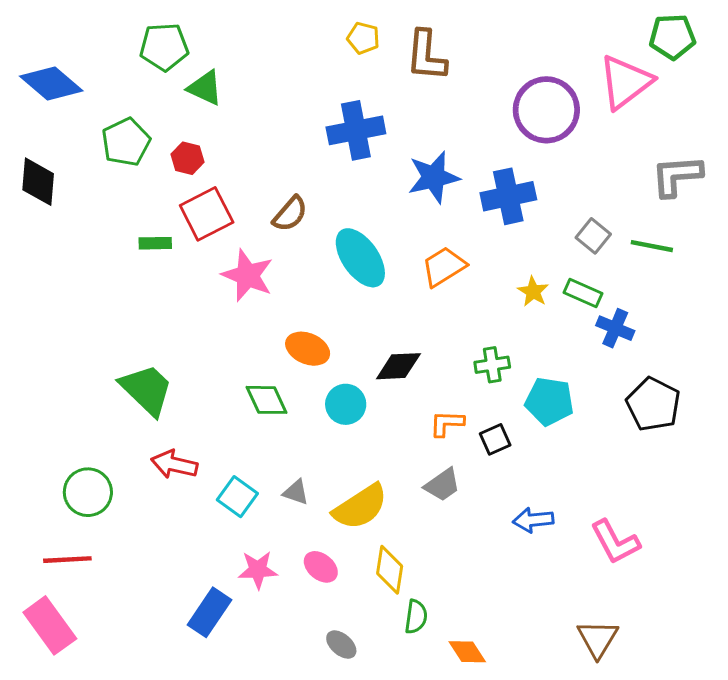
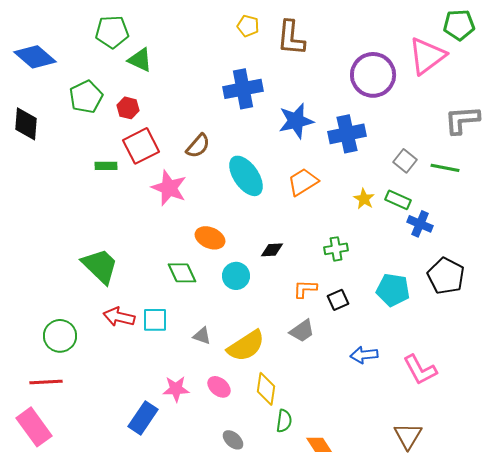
black diamond: (398, 366) -> (272, 250), size x0.7
cyan pentagon: (549, 401) -> (393, 290), moved
cyan square: (237, 497) -> (155, 320), moved, turned -36

